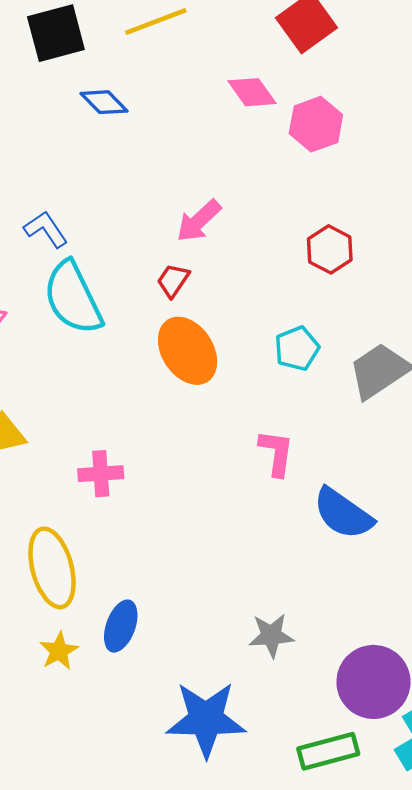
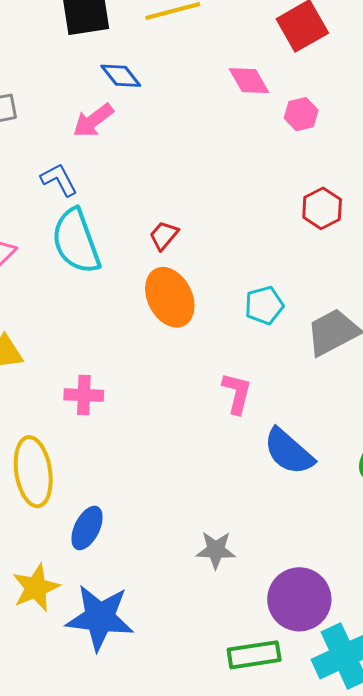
pink hexagon: (316, 124) -> (301, 114), size x0.7
pink arrow: (199, 221) -> (93, 121), moved
red hexagon: (330, 249) -> (322, 208), moved
yellow star: (59, 651) -> (36, 588), moved, size x1.4
blue star: (206, 719) -> (100, 618), moved

